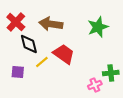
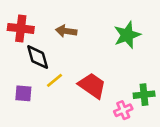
red cross: (16, 22) -> (21, 28), turned -36
brown arrow: (51, 24) -> (66, 31), size x0.7
red trapezoid: (64, 54) -> (92, 86), moved

